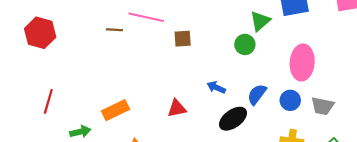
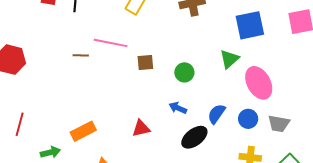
green triangle: (260, 21) -> (229, 59), moved
green circle: (245, 44) -> (184, 72), moved
pink ellipse: (302, 62) -> (259, 83), turned -32

